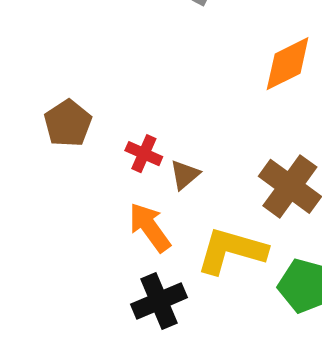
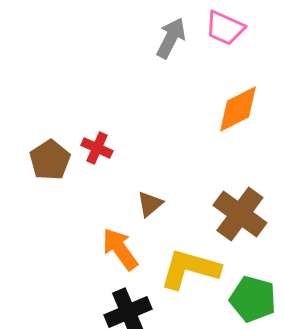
red cross: (144, 154) -> (97, 148), moved

